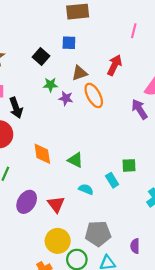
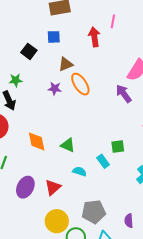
red arrow: (114, 65) -> (94, 37), moved, turned -30
green star: (50, 85) -> (16, 80), moved
red triangle: (56, 204) -> (53, 187), turned 30

